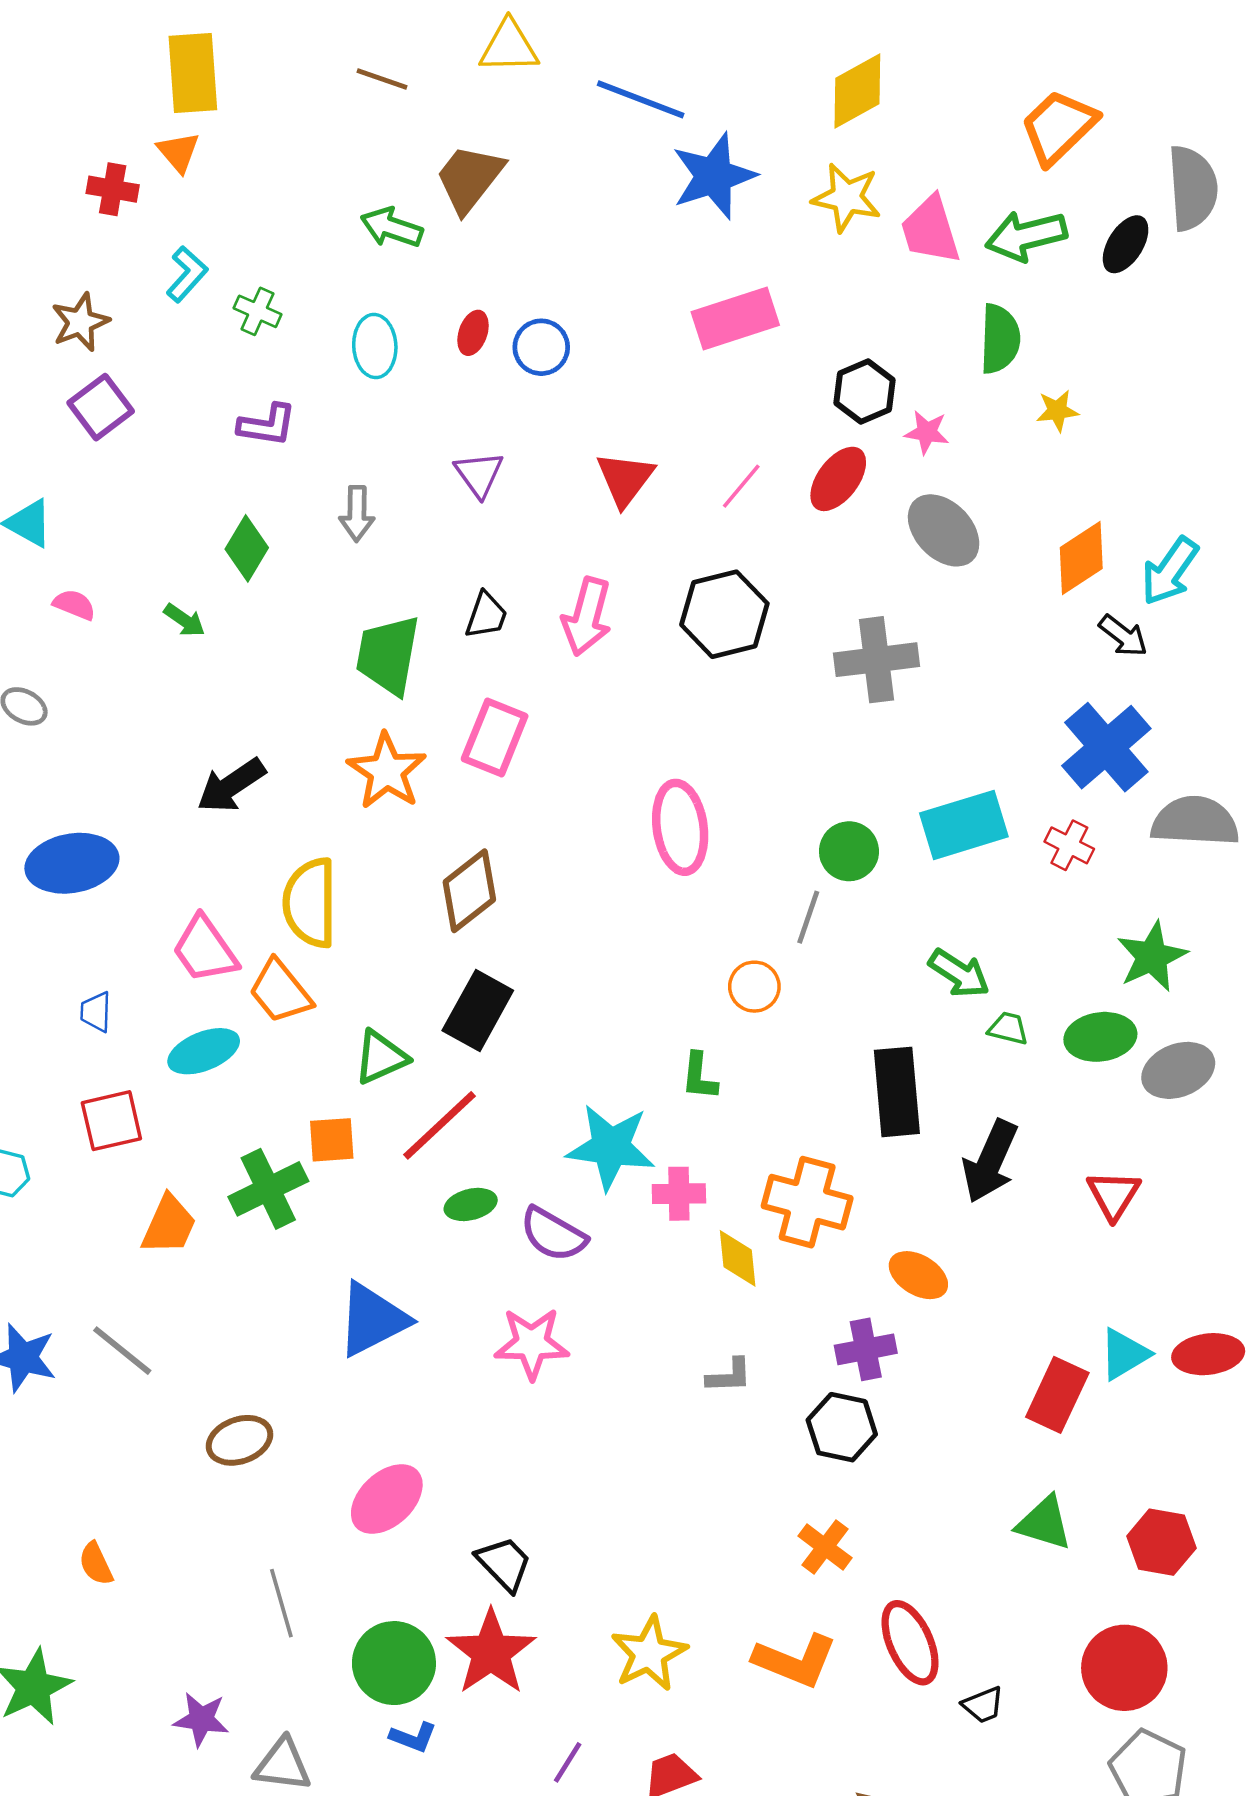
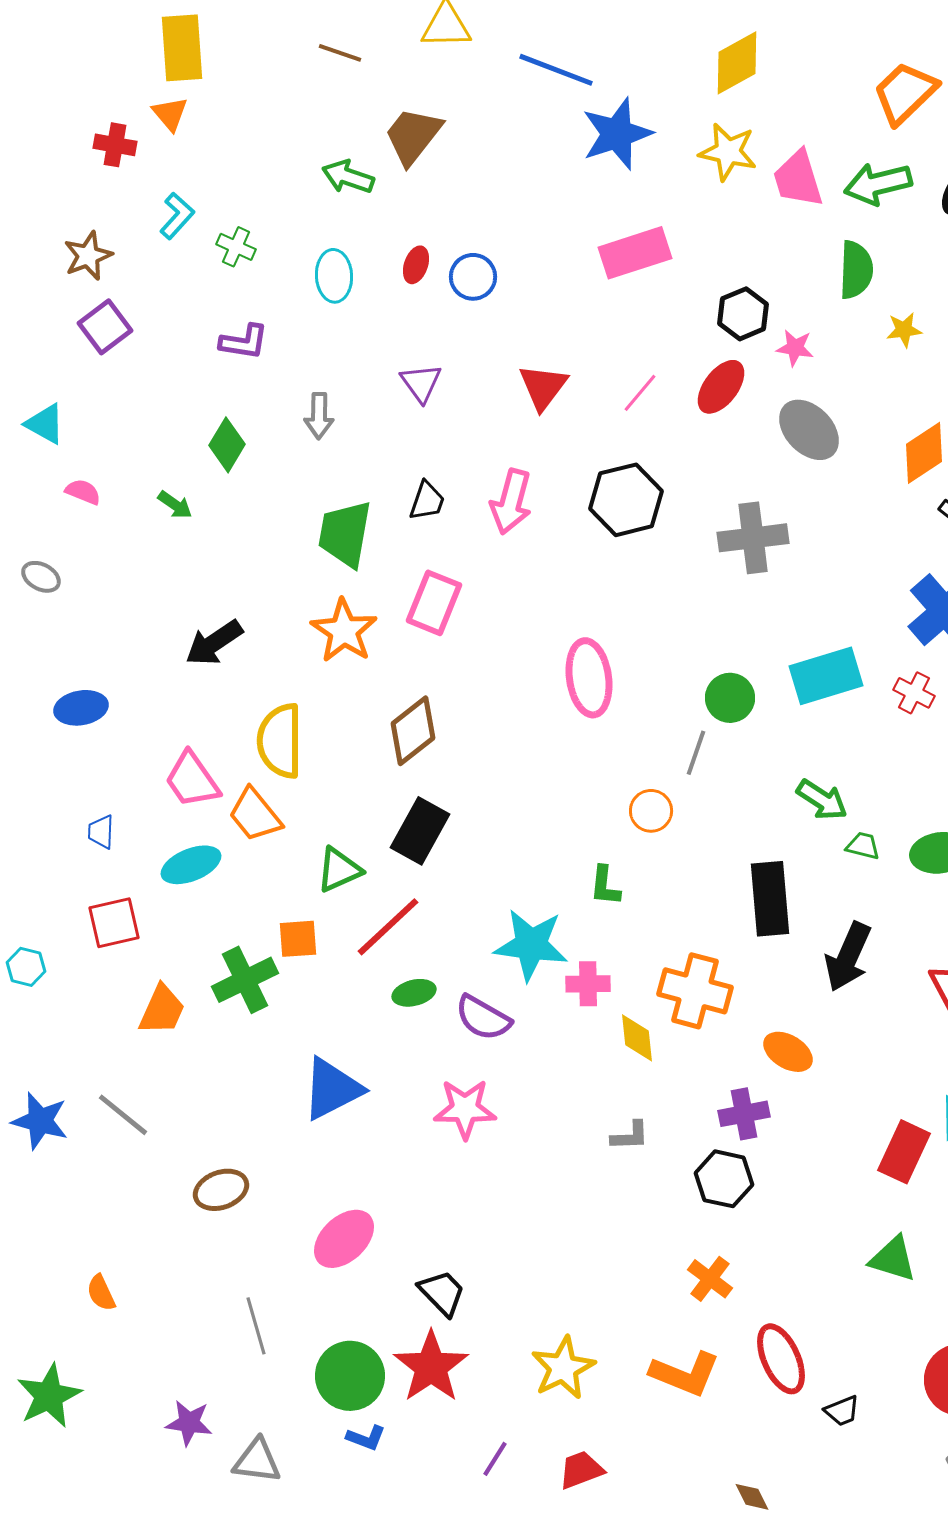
blue ellipse: (72, 863) -> (81, 708), size x0.7

